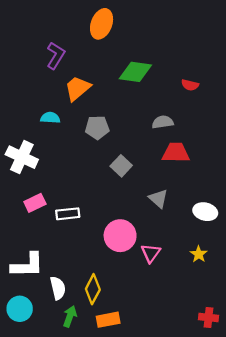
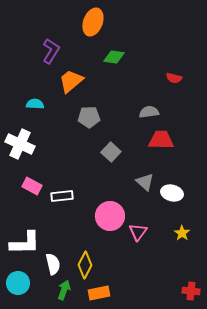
green diamond: (135, 72) -> (114, 57), moved, size x0.7
cyan semicircle: (50, 118) -> (35, 104), moved
pink rectangle: (35, 203) -> (32, 186), turned 54
white ellipse: (205, 212) -> (172, 193), moved

